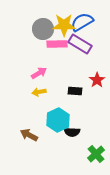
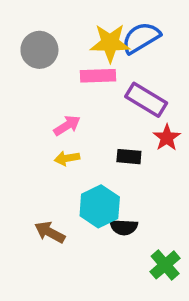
gray circle: (43, 29) -> (39, 50), moved
purple rectangle: (80, 44) -> (146, 100), moved

